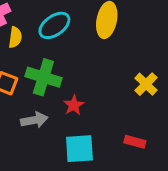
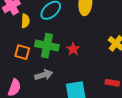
red star: (74, 105) -> (73, 49), moved

